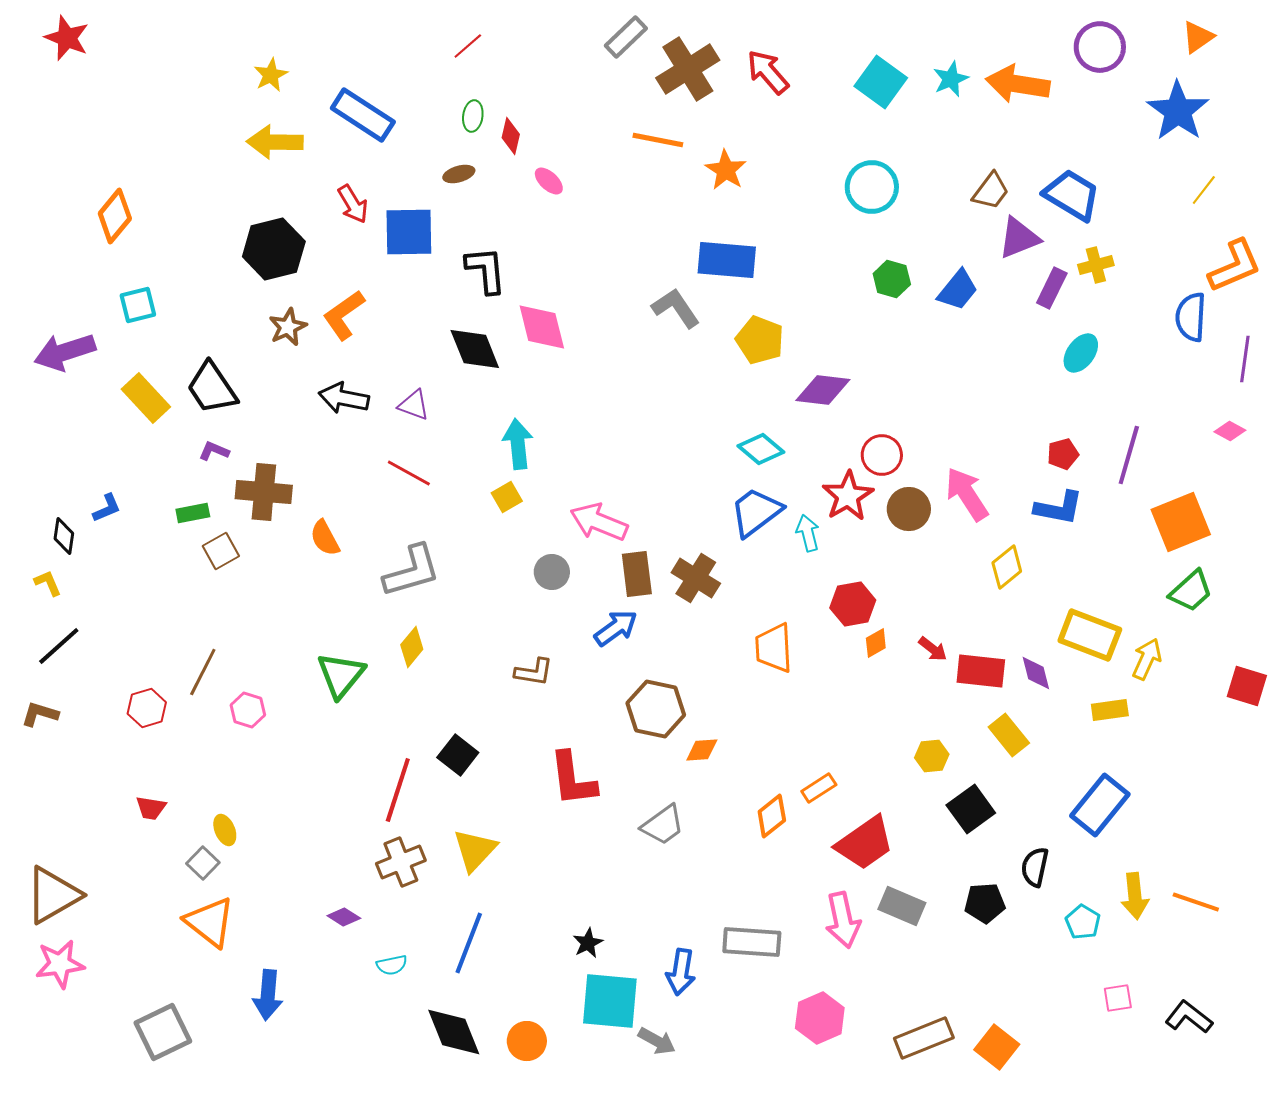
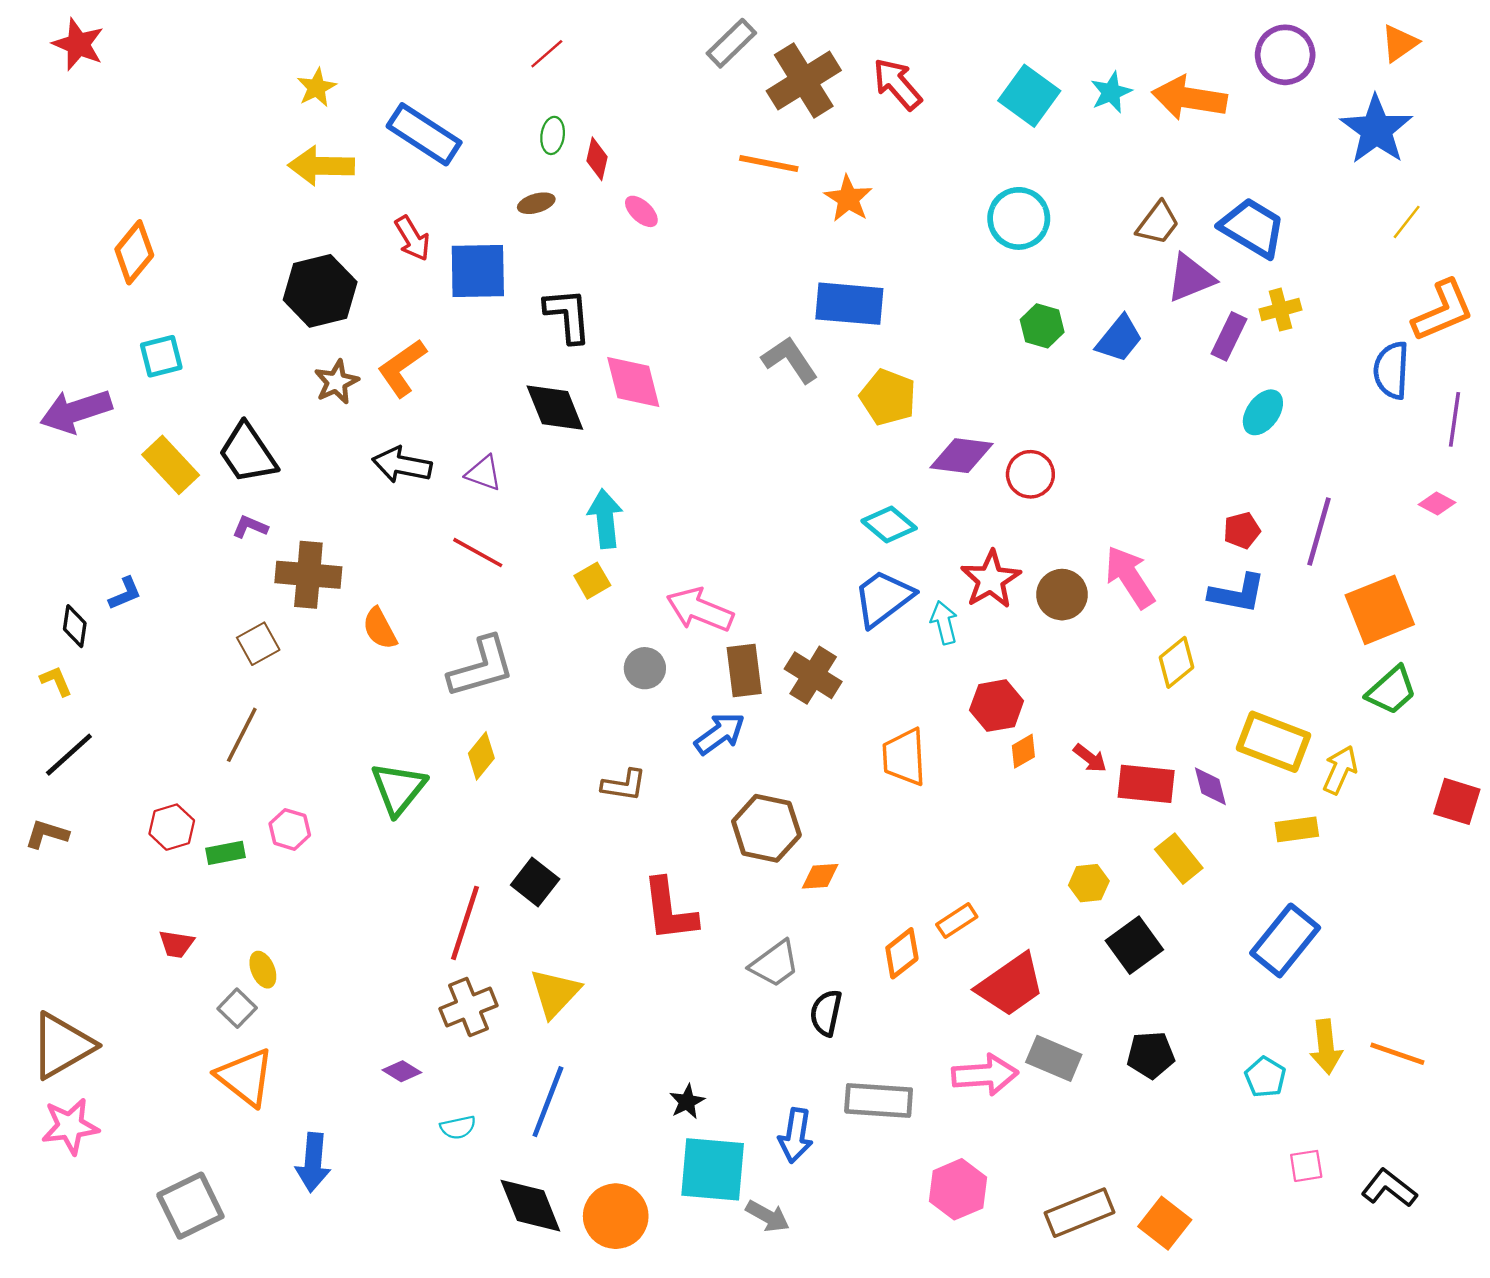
red circle: (882, 455) -> (1030, 474), moved
green rectangle: (193, 513) -> (225, 853), moved
brown line: (203, 672) -> (242, 735), moved
black semicircle: (1035, 867) -> (826, 1013), moved
pink arrow: (843, 920) -> (985, 1075), turned -82
orange circle: (527, 1041) -> (616, 1216), size x1.4

